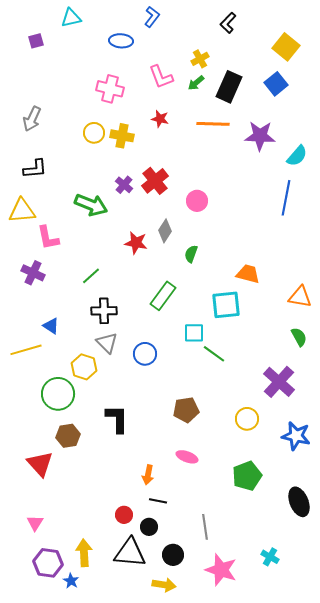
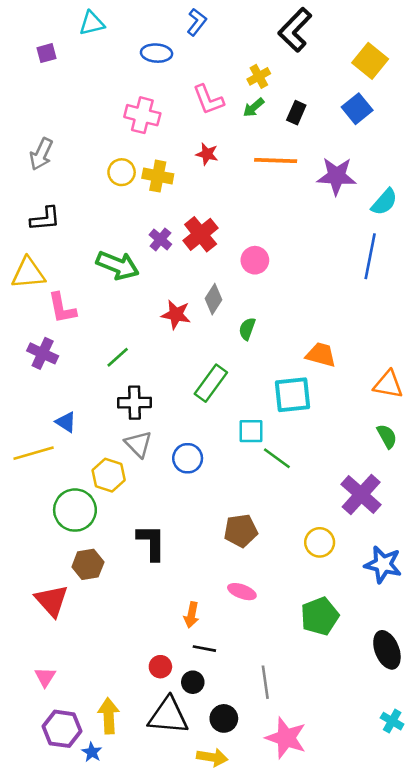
black L-shape: (228, 23) -> (295, 30), size x1.6
black rectangle: (229, 87) -> (296, 113), size x0.6
cyan cross: (270, 557) -> (392, 721), moved

